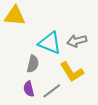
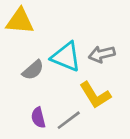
gray semicircle: (33, 64) -> (33, 70), moved, turned 36

